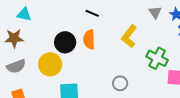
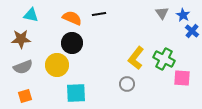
black line: (92, 13) -> (99, 14), turned -32
yellow L-shape: (129, 36) -> (136, 58), moved
orange semicircle: (89, 39) -> (72, 18), moved, turned 114

